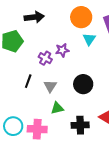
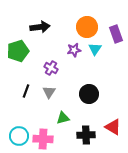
purple star: (62, 50) -> (74, 50), moved
black line: (28, 81) -> (26, 91), moved
gray triangle: (50, 86) -> (49, 92), moved

